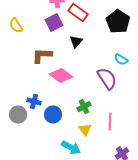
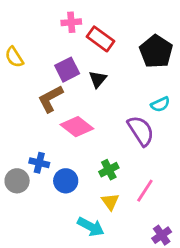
purple square: (54, 23) -> (67, 70), moved
brown L-shape: (42, 56) -> (50, 99), turned -30
cyan semicircle: (121, 60) -> (160, 104), turned -56
pink line: (110, 122) -> (145, 191), turned 30

